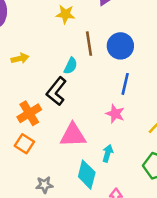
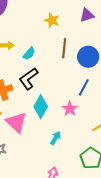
cyan semicircle: (71, 66) -> (29, 54), moved
pink triangle: (73, 135) -> (16, 122), moved, turned 30
cyan diamond: (87, 175) -> (41, 107), moved

